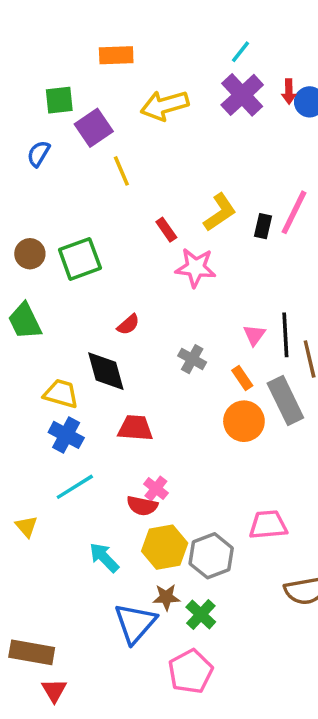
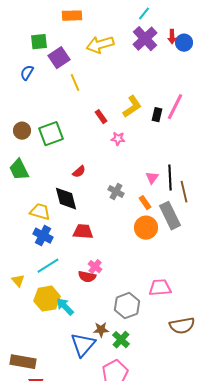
pink star: (196, 268) -> (118, 139), size x0.6
yellow triangle: (26, 526) -> (18, 281), moved
yellow hexagon: (165, 547) -> (47, 299), moved

